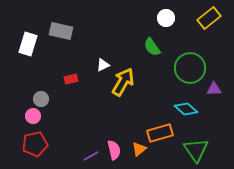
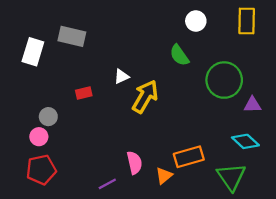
yellow rectangle: (209, 18) -> (247, 21), turned -50
cyan diamond: (186, 109) -> (245, 141), moved
pink semicircle: (114, 150) -> (134, 163), moved

